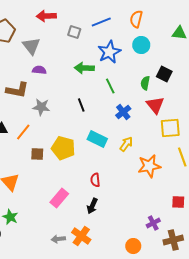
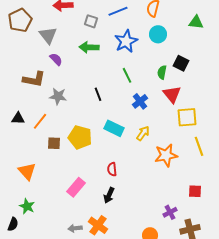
green arrow: (84, 68) -> (89, 47), moved
purple semicircle: (39, 70) -> (56, 59), turned 40

